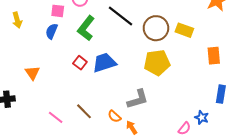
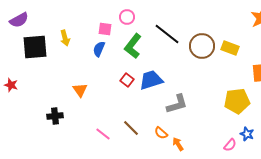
yellow pentagon: (157, 63) -> (237, 101), moved
gray L-shape: (138, 99) -> (177, 104), moved

